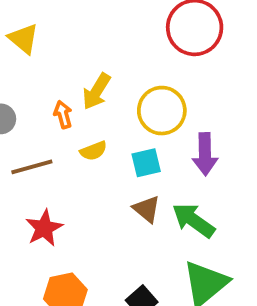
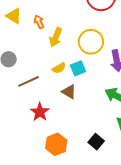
orange arrow: (63, 115) -> (39, 22), moved
cyan square: (146, 163) -> (78, 68), moved
brown triangle: (147, 209) -> (69, 92), moved

